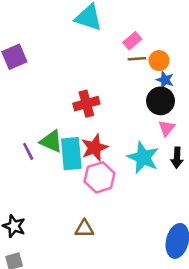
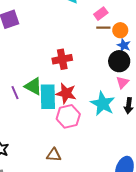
red star: (95, 148) -> (66, 93), turned 30

